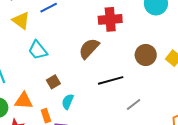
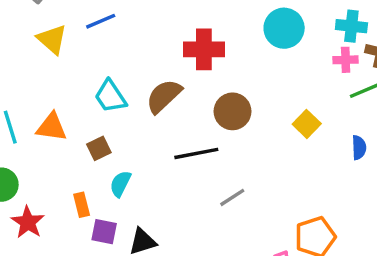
cyan trapezoid: (38, 50) -> (110, 96), moved
brown circle: (146, 55) -> (233, 111), moved
orange triangle: (24, 101) -> (52, 127), moved

